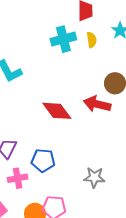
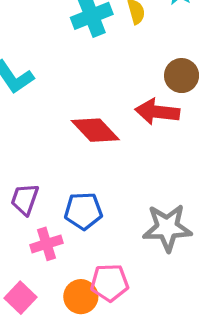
gray star: (94, 177) -> (167, 228), size x1.4

